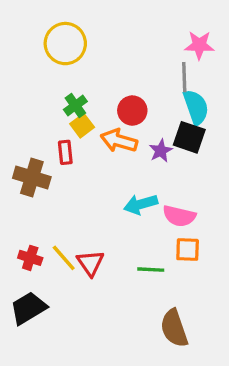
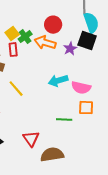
green cross: (75, 105) -> (25, 37), moved
yellow square: (82, 126) -> (12, 34), moved
yellow line: (64, 258) -> (16, 89), moved
red triangle: (90, 263) -> (31, 139), moved
brown semicircle: (174, 328) -> (52, 155), moved, turned 100

